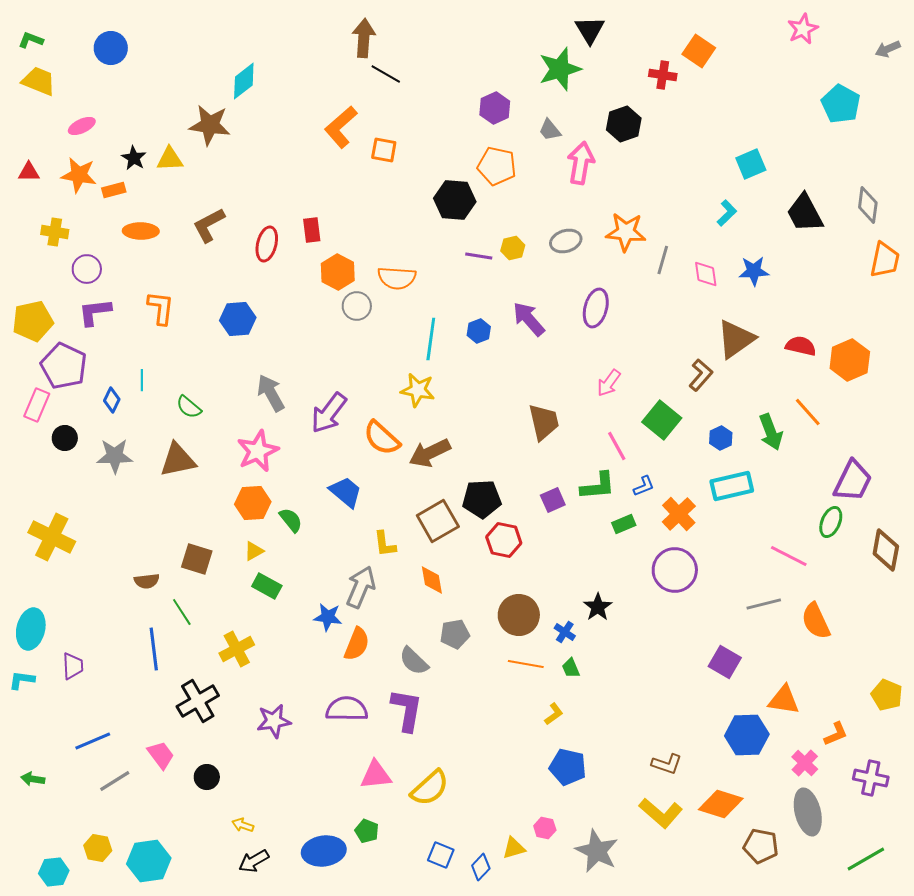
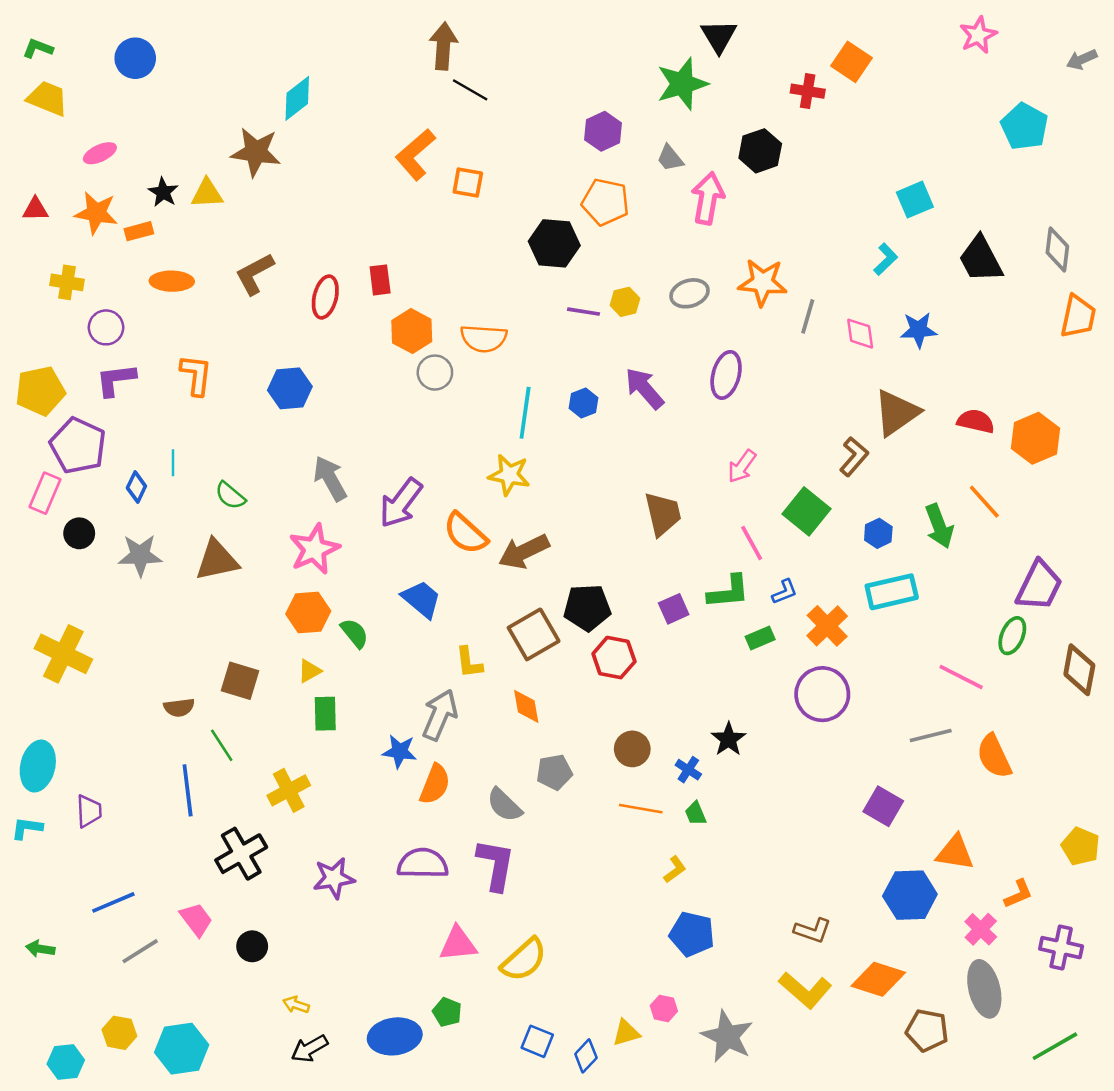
green rectangle: (267, 586) -> (325, 714), turned 60
brown circle: (519, 615) -> (632, 749), size x0.7

